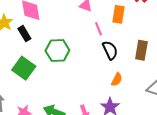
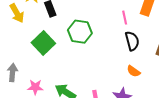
orange semicircle: (117, 80) -> (133, 71), turned 88

